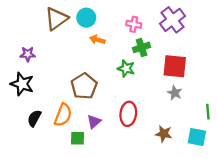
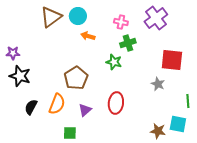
purple star: (28, 54) -> (13, 53), moved
red square: (175, 66) -> (172, 60), moved
brown star: (164, 134) -> (158, 131), moved
green square: (77, 138) -> (70, 133), moved

